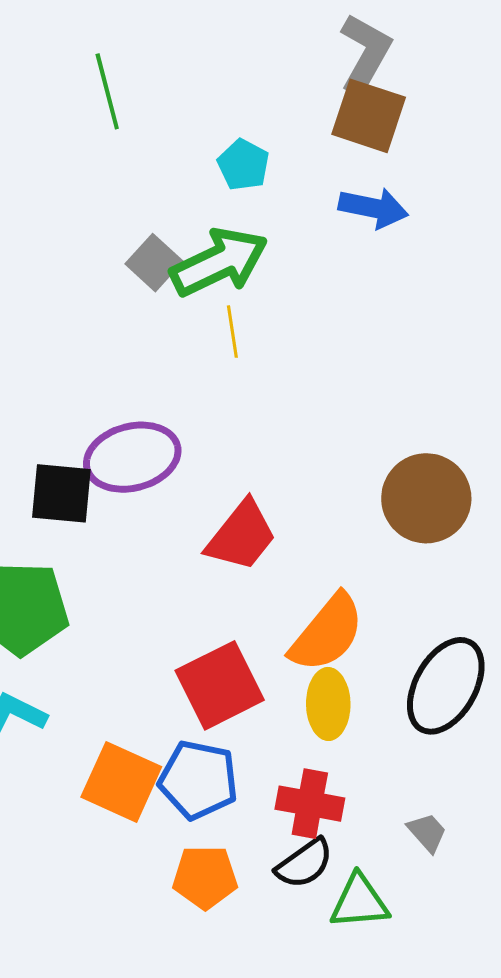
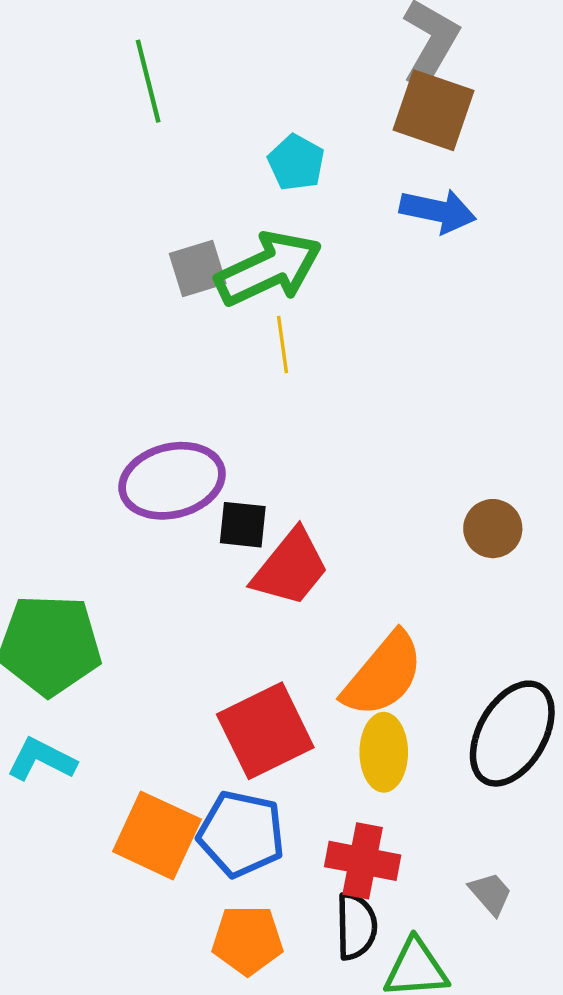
gray square: (154, 263) -> (198, 269), turned 30
black square: (61, 493) -> (243, 525), moved, size x0.7
brown circle: (426, 498) -> (493, 529), size x0.6
black semicircle: (304, 863) -> (356, 926), turned -56

